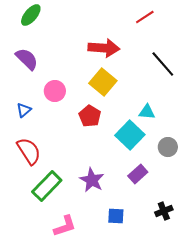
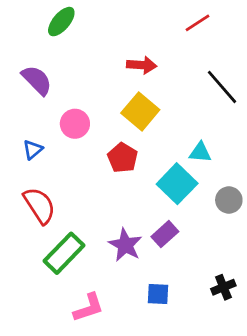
green ellipse: (31, 15) -> (61, 22), moved
red arrow: (104, 48) -> (142, 65), size x0.7
purple rectangle: (138, 174) -> (165, 234), moved

